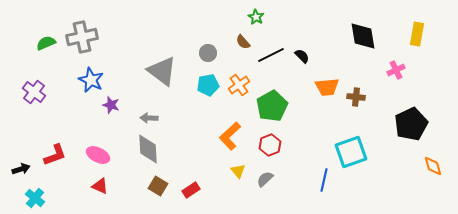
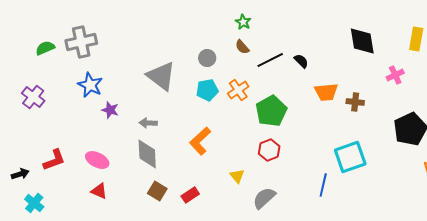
green star: (256, 17) -> (243, 22), moved
orange L-shape: (230, 136) -> (200, 141), moved
gray semicircle: (265, 179) -> (264, 198), moved, size x1.4

